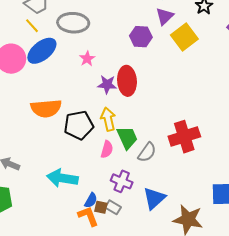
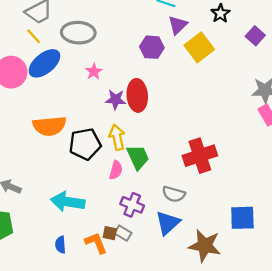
gray semicircle: (147, 152) -> (174, 194), moved, turned 70
blue semicircle: (91, 200) -> (60, 245), moved, turned 147

